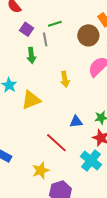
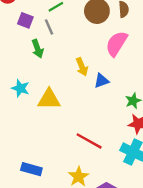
yellow triangle: (31, 100) -> (49, 99), turned 35
blue triangle: (76, 122) -> (101, 81), moved

